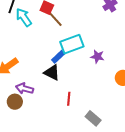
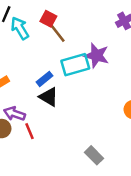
blue rectangle: (58, 57) -> (44, 79), moved
purple star: (97, 57) -> (97, 56), moved, size x1.5
red line: (69, 99) -> (29, 131), moved, turned -32

